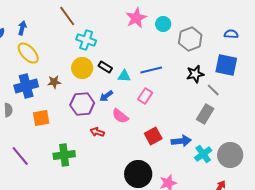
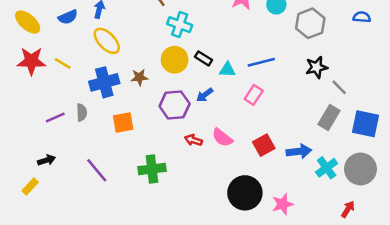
blue square: (226, 65) -> (366, 124), moved
pink semicircle: (120, 116) -> (222, 138), moved

